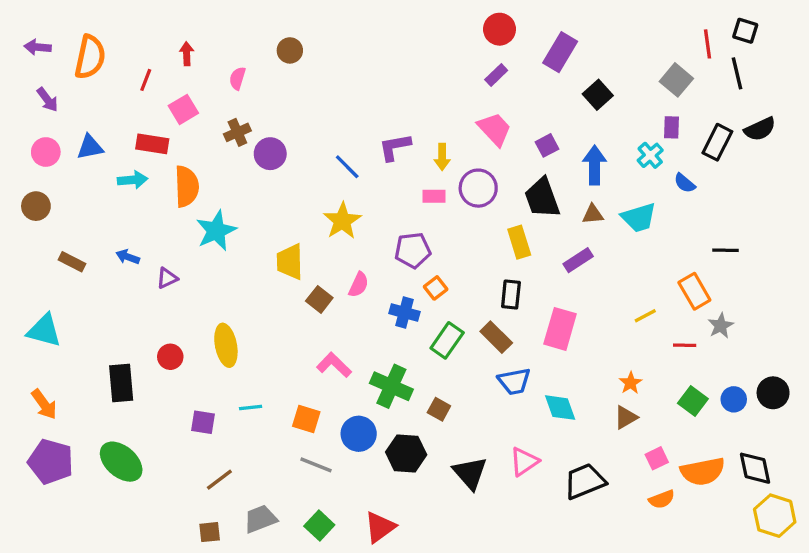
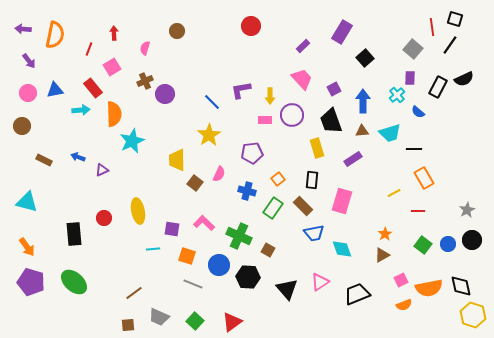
red circle: (500, 29) -> (251, 26), moved
black line: (737, 73) -> (450, 45), turned 48
red rectangle: (152, 144) -> (93, 88), turned 42
black line: (726, 250) -> (414, 149), moved
orange square: (436, 288) -> (278, 179), moved
gray star: (721, 326) -> (467, 210), moved
purple square: (203, 422) -> (172, 229), moved
gray trapezoid: (260, 519) -> (159, 317), turned -135

